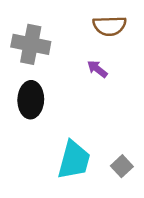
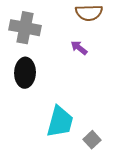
gray square: (122, 166) -> (92, 140), moved

